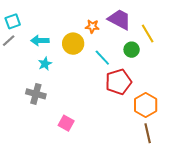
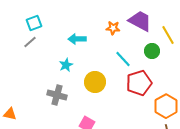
cyan arrow: (40, 41) -> (77, 39), moved
yellow circle: (73, 44) -> (95, 82), moved

